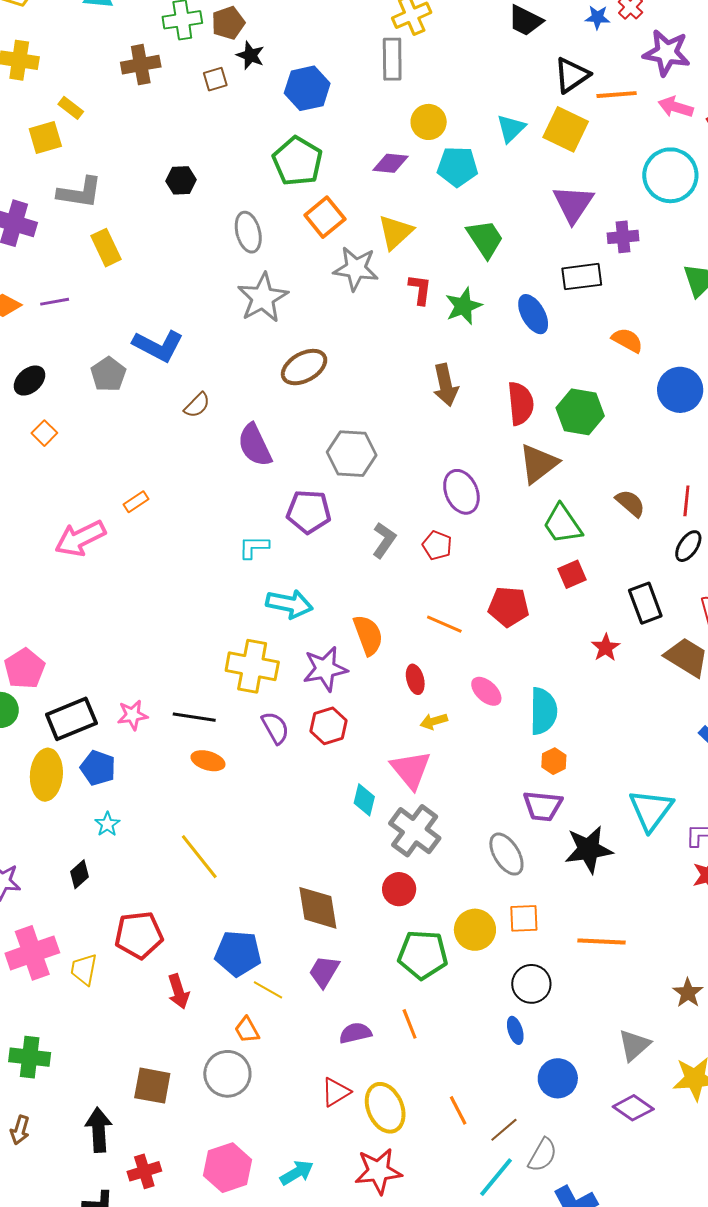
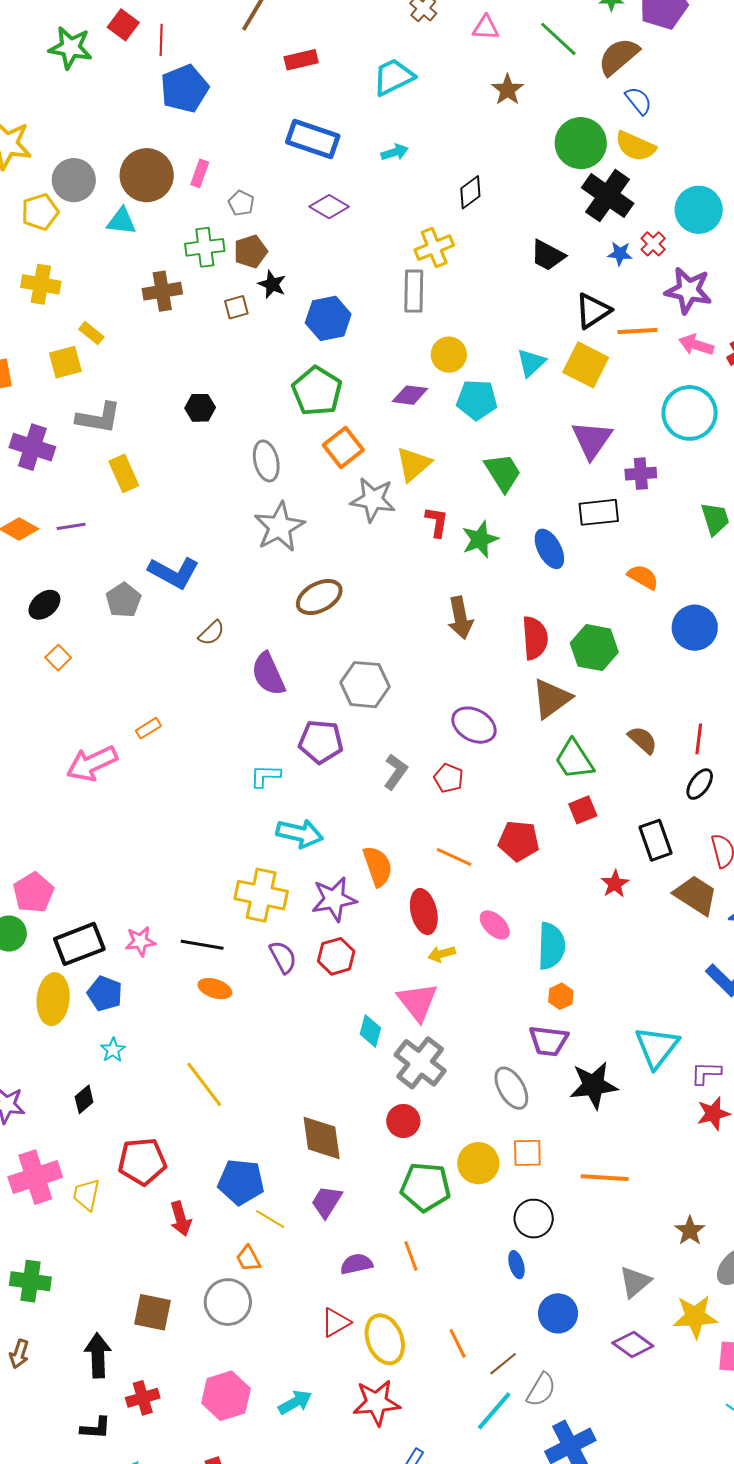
purple ellipse: (461, 492) -> (474, 725), turned -39
red ellipse: (415, 679) -> (424, 912), size x1.5

